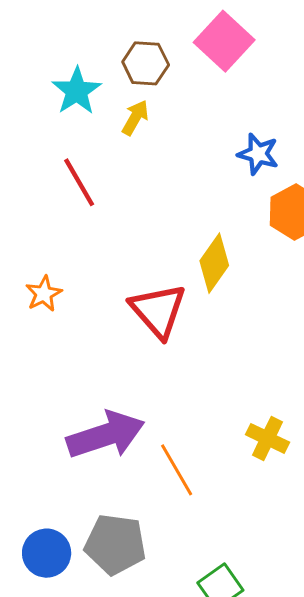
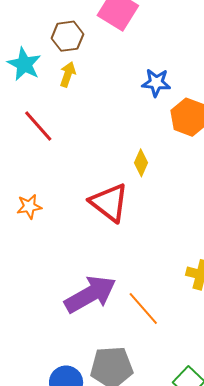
yellow diamond: (214, 263) -> (141, 163), size x0.7
orange star: (44, 294) -> (29, 207), turned 30

